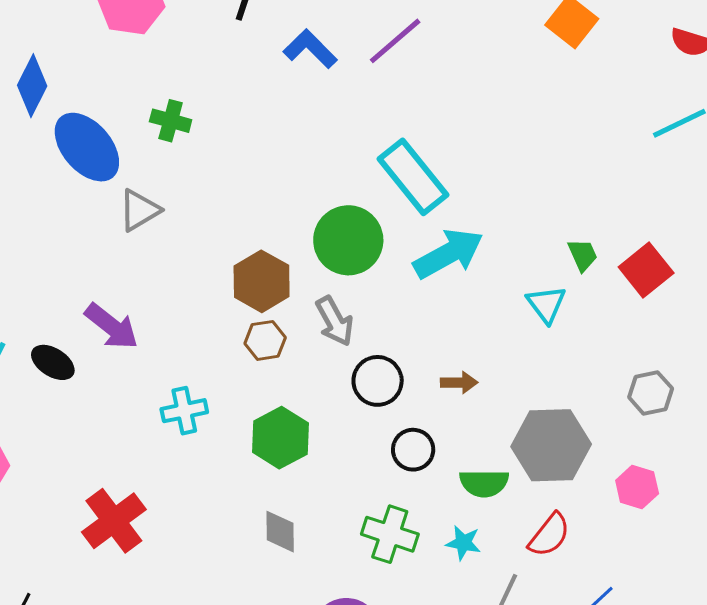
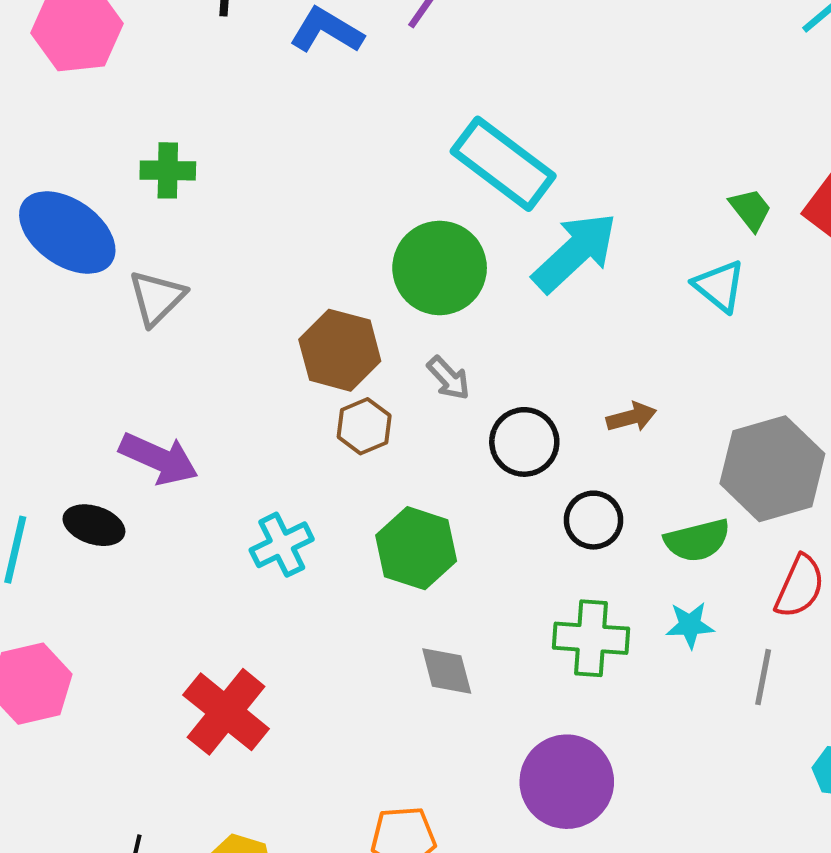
gray arrow: (335, 321) -> (448, 378), size x0.7

